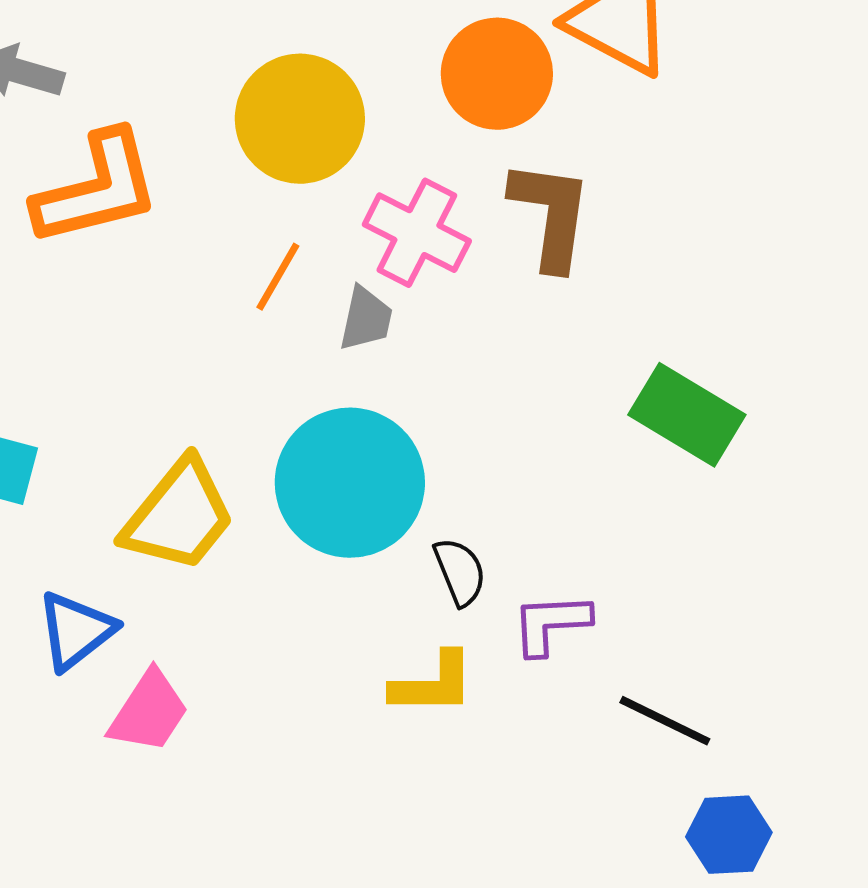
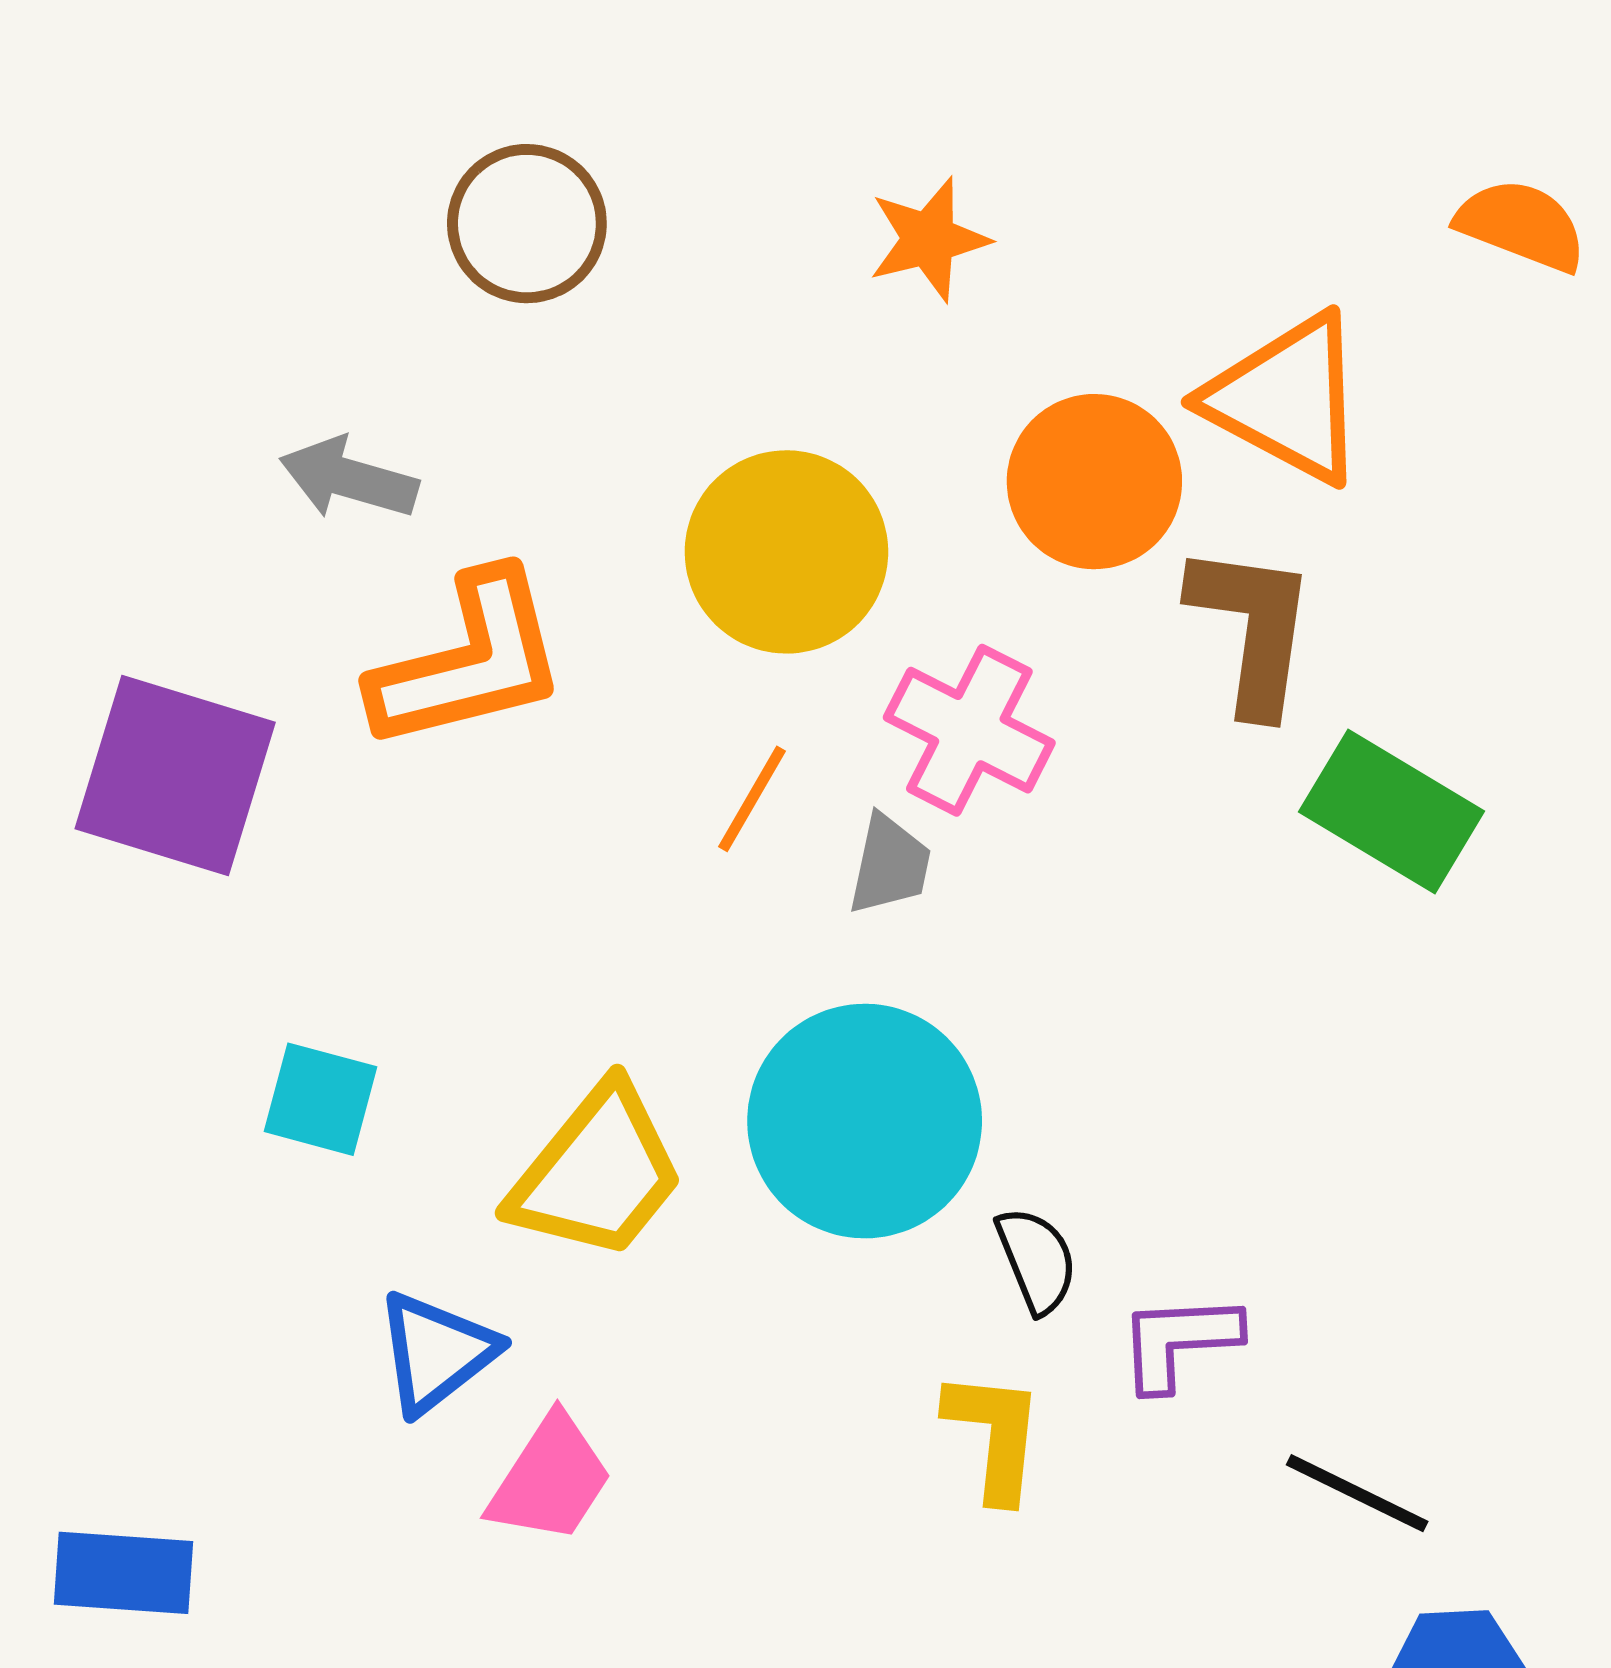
brown L-shape: (551, 215) -> (1252, 629), moved
green rectangle: (687, 415) -> (1392, 811), moved
yellow L-shape: (433, 684) -> (994, 1435), turned -84

